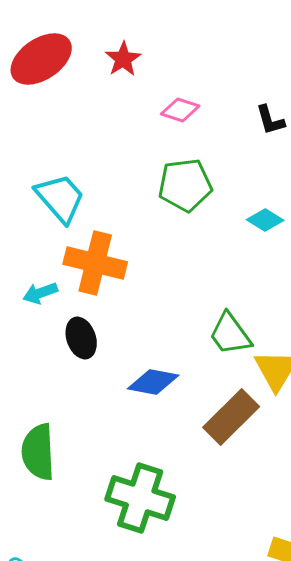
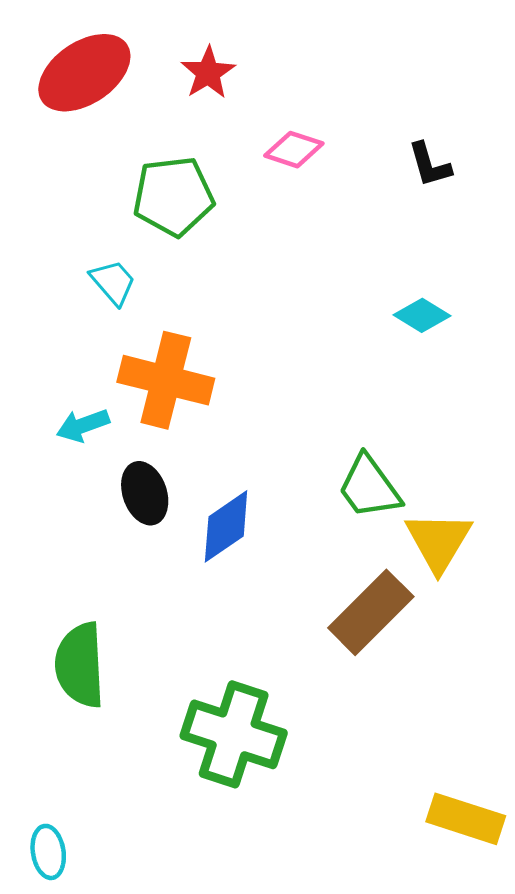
green pentagon: (185, 185) -> (173, 196), moved
cyan trapezoid: (60, 198) -> (113, 282), size x0.6
blue diamond: (153, 382) -> (226, 526), moved, turned -45

